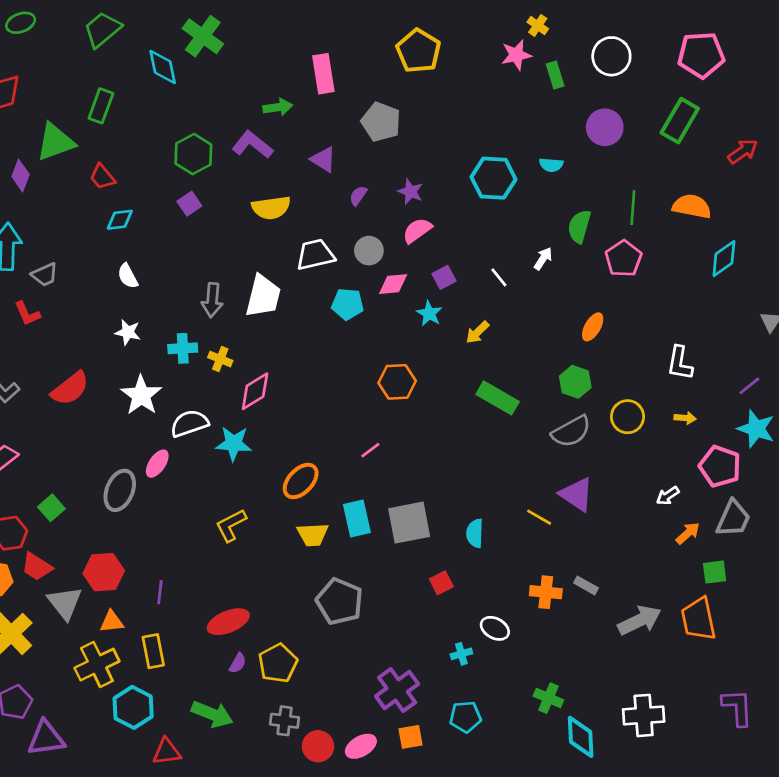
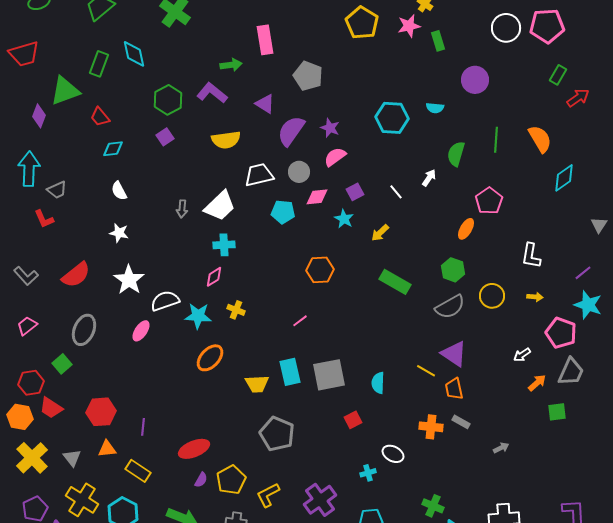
yellow pentagon: (419, 51) -> (362, 23), moved
white circle: (611, 56) -> (506, 28), moved
cyan diamond: (163, 67) -> (134, 54), moved
green rectangle: (680, 121) -> (558, 75), moved, size x0.6
purple semicircle: (358, 196) -> (291, 131), size x2.0
orange semicircle: (692, 206) -> (540, 139), turned 48
pink pentagon: (623, 259) -> (489, 201), moved
white trapezoid: (263, 296) -> (220, 206), turned 32
gray arrow: (212, 300) -> (182, 209), size x0.7
cyan cross: (183, 348) -> (224, 245), moved
yellow cross: (220, 359) -> (236, 310), moved
pink diamond: (255, 391) -> (214, 277), size x0.7
orange ellipse: (301, 481) -> (210, 358), moved
gray ellipse: (120, 490) -> (84, 330), moved
yellow L-shape: (231, 525) -> (268, 495), moved
gray triangle: (65, 603) -> (72, 458), moved, size x0.7
orange trapezoid: (699, 619) -> (454, 389), moved, size x0.7
gray arrow: (640, 620) -> (501, 448), size x0.5
yellow rectangle: (153, 651) -> (138, 471), turned -45
yellow cross: (97, 665) -> (82, 500), moved, turned -32

